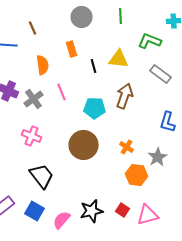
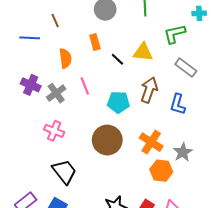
green L-shape: (150, 41) -> (175, 34), turned -35
black line: (94, 66) -> (117, 59), turned -32
blue L-shape: (168, 122) -> (178, 104), moved
orange cross: (127, 147) -> (151, 142), size x1.6

